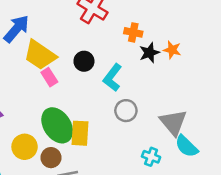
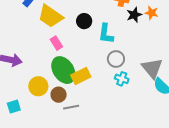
pink rectangle: (49, 77) -> (56, 43), moved
cyan L-shape: (112, 78) -> (106, 34), turned -30
yellow rectangle: (80, 133) -> (81, 76), turned 60
cyan cross: (151, 157) -> (122, 79), moved

